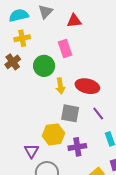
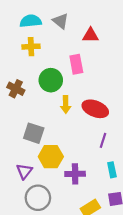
gray triangle: (46, 12) -> (61, 21), turned -42
brown cross: (13, 62) -> (16, 89), moved, turned -35
gray square: (70, 113) -> (34, 133), moved
purple line: (98, 113) -> (103, 140), turned 48

